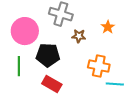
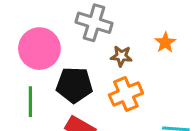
orange cross: (99, 66) -> (126, 94), moved, turned -35

